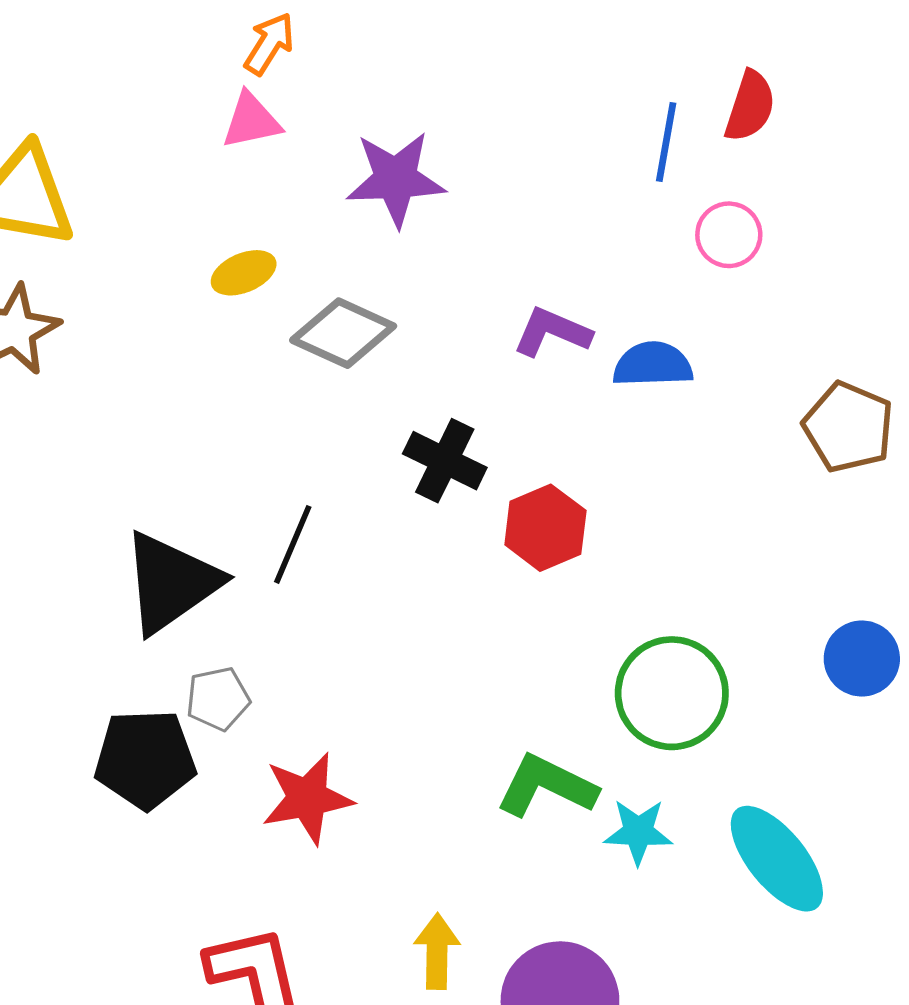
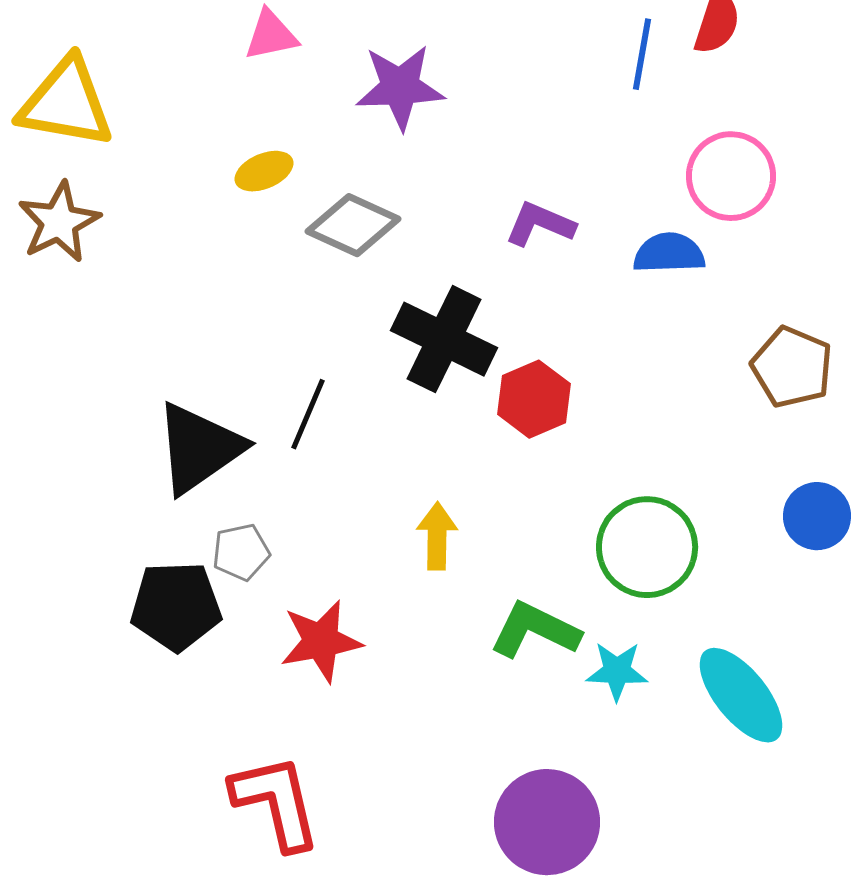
pink circle: (729, 235) -> (731, 176), moved, size x1.5
blue semicircle: (653, 364) -> (669, 253), moved
brown pentagon: (848, 427) -> (792, 367), moved
black cross: (445, 461) -> (444, 339), size x1.4
yellow arrow: (437, 951) -> (437, 536), moved

